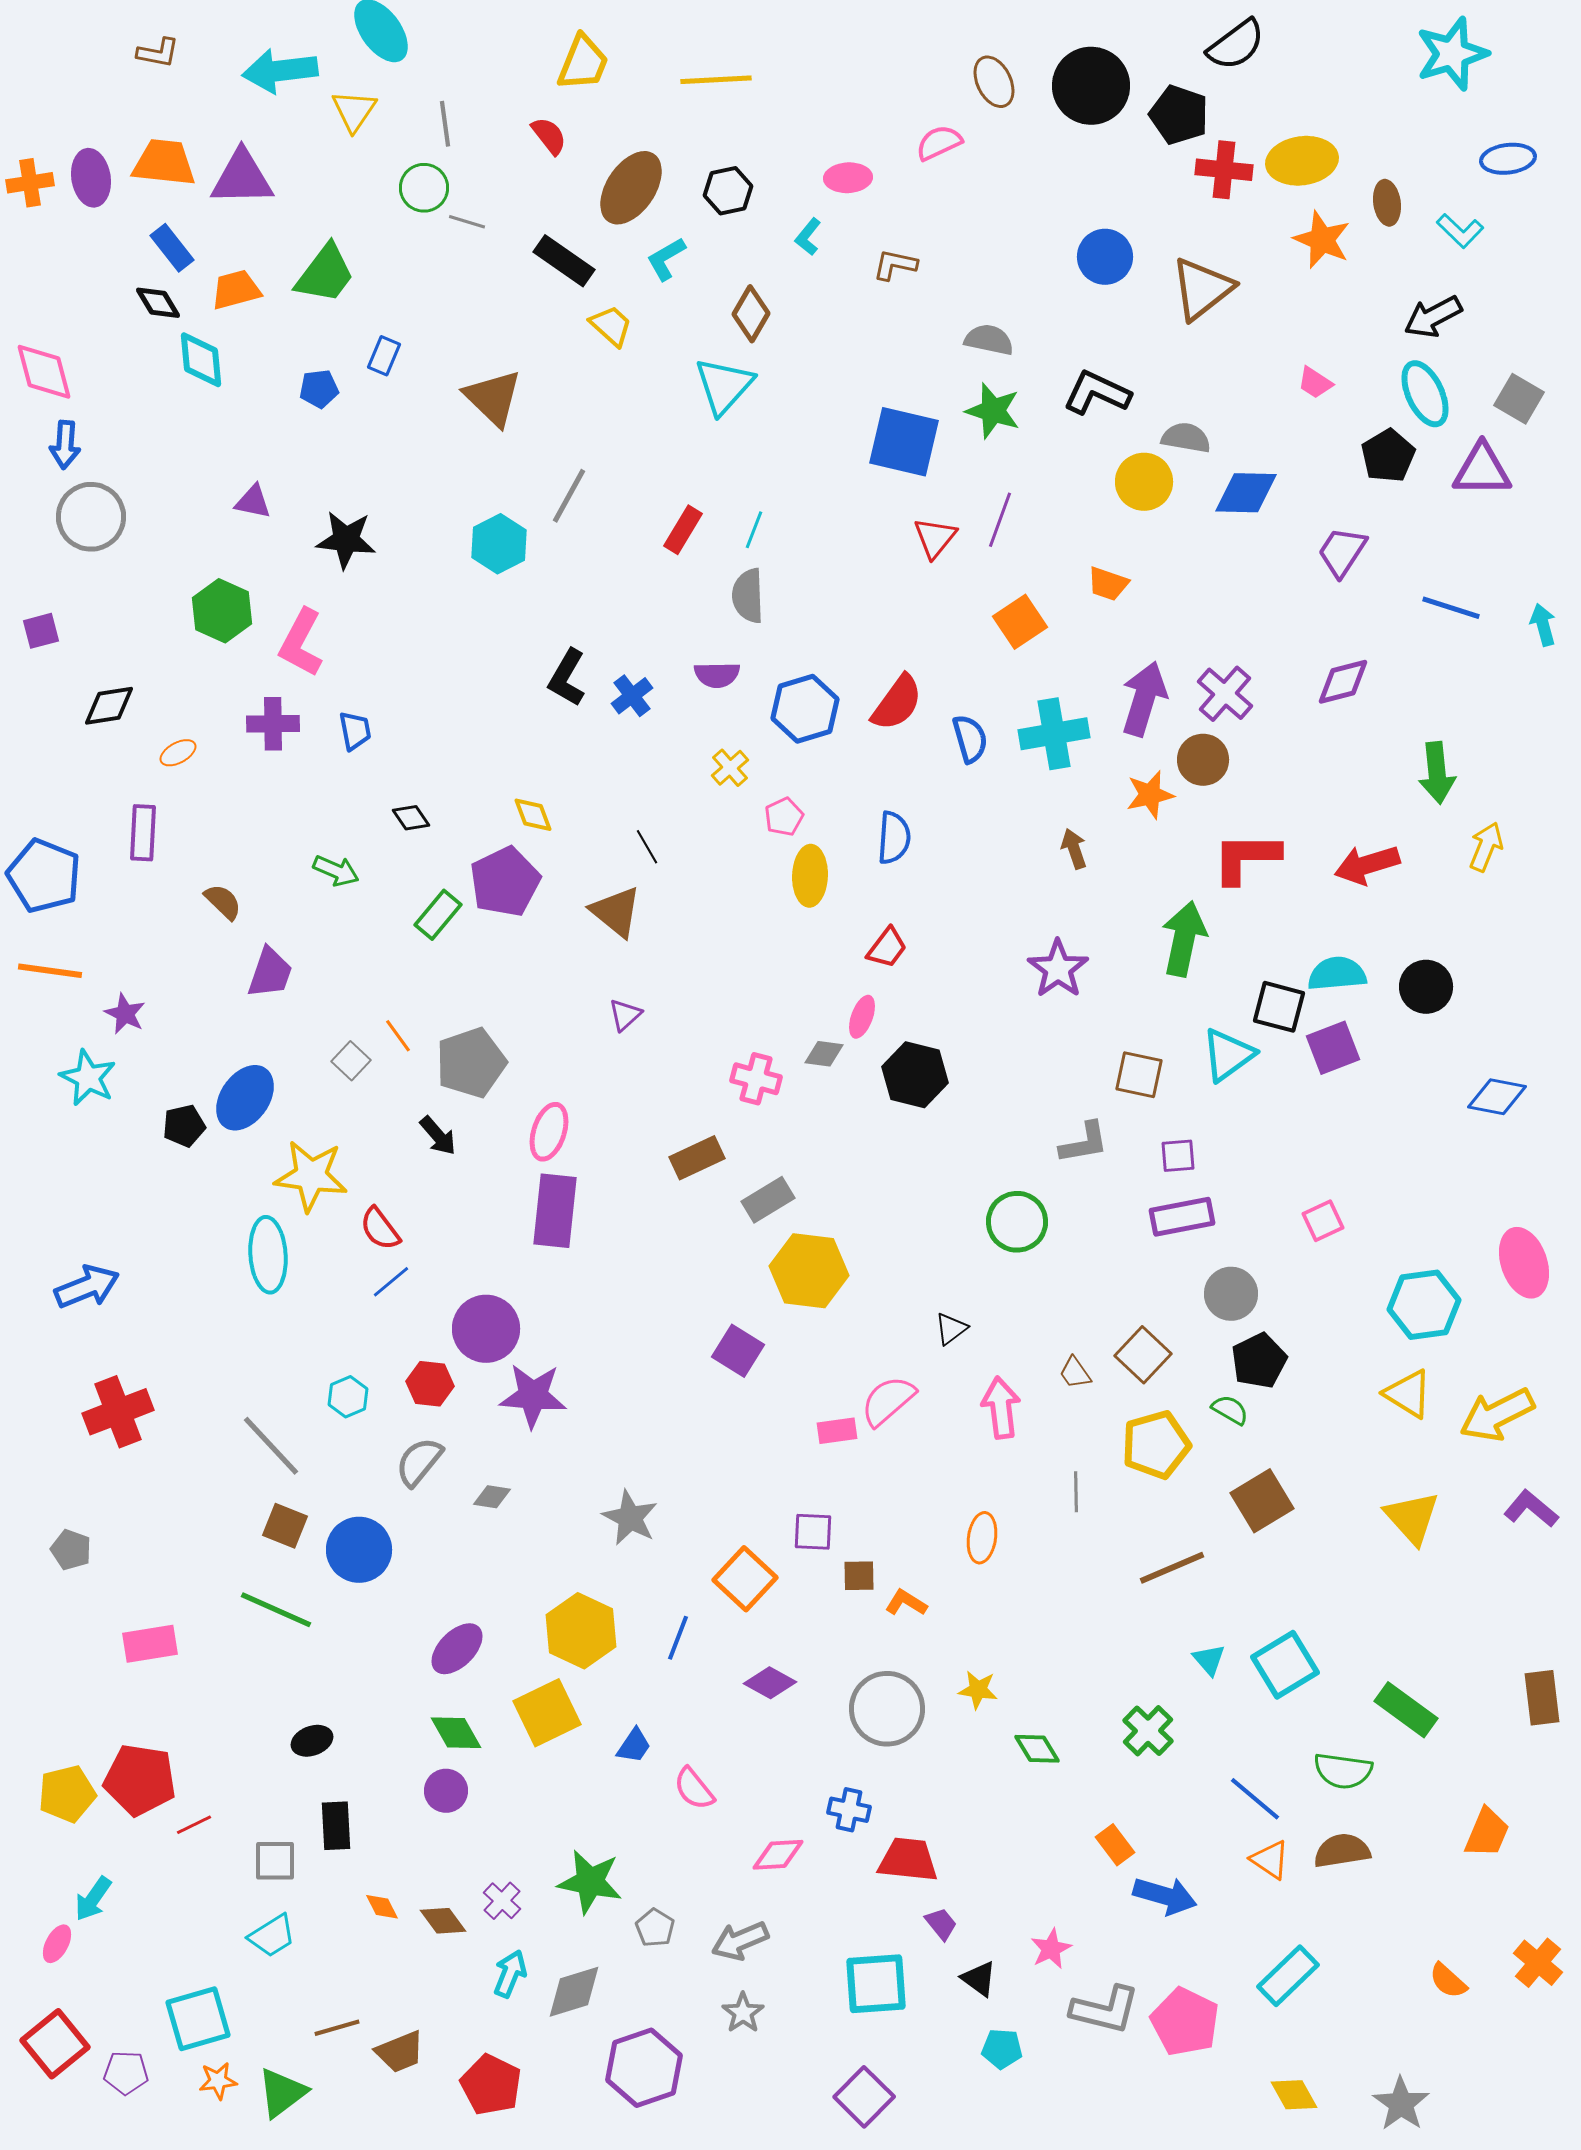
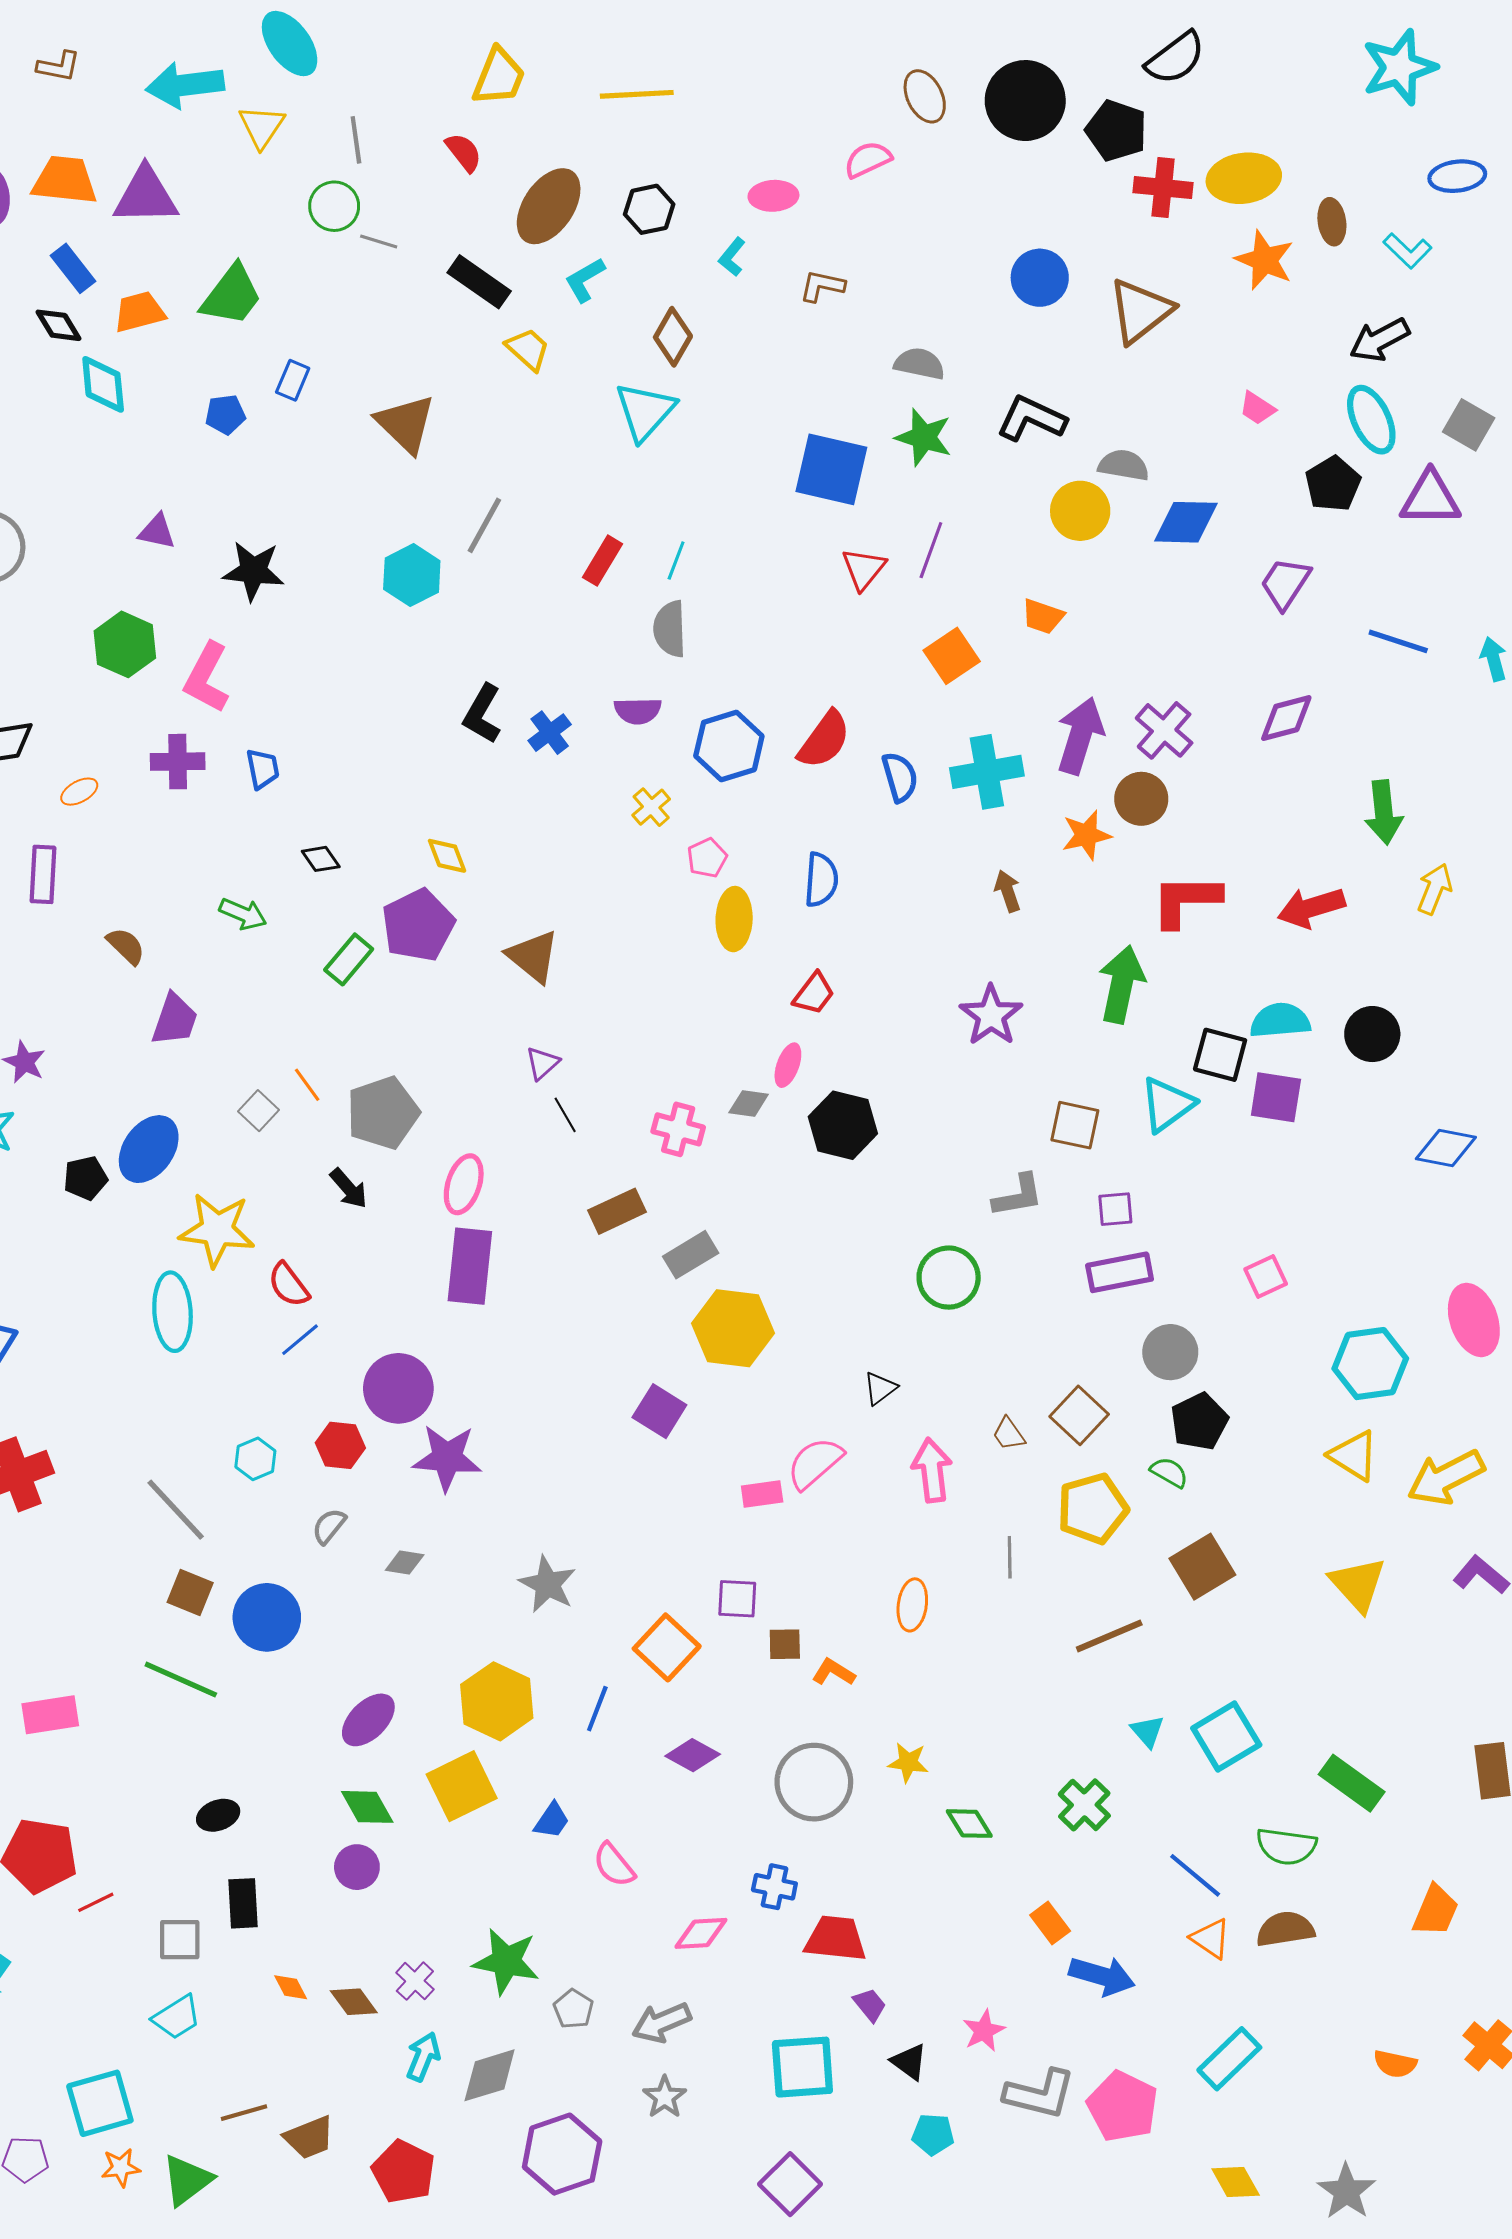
black line: (647, 847) -> (565, 1115), moved
purple square: (1333, 1048) -> (1276, 1097), turned 30
gray semicircle: (419, 1462) -> (329, 1526), size x0.7
orange semicircle: (1448, 1981) -> (1395, 2064), turned -30

